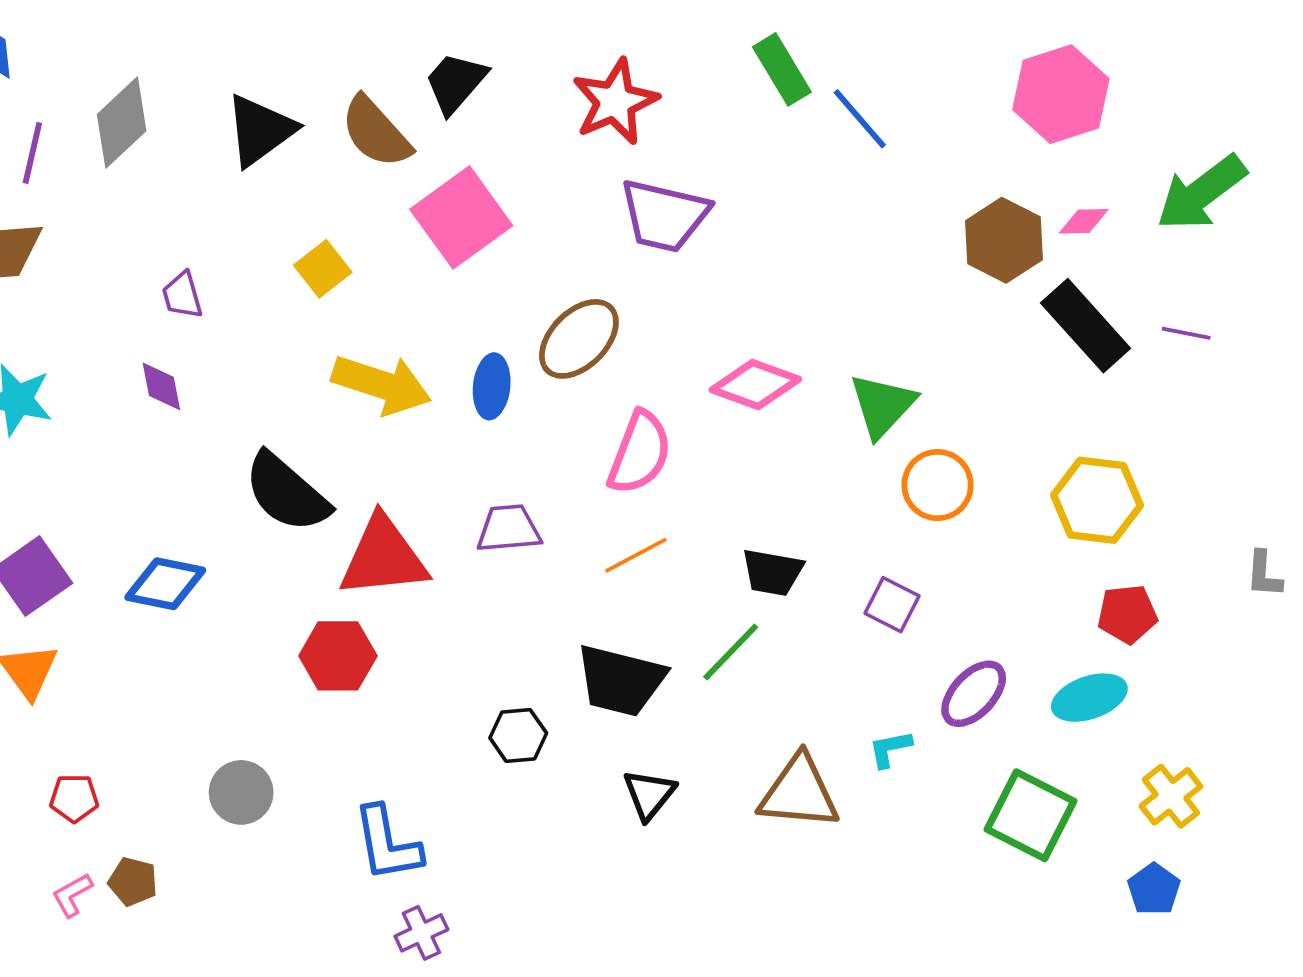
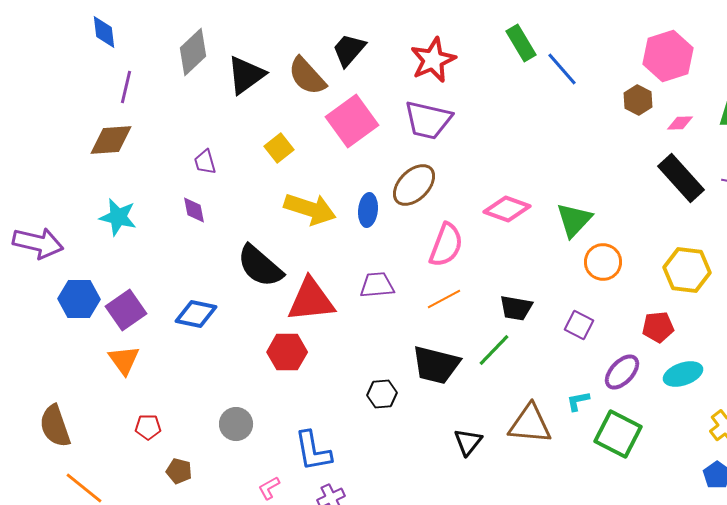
gray diamond: (122, 123) -> (193, 52), moved
purple trapezoid: (664, 216) -> (428, 120), moved
brown hexagon: (1004, 240) -> (638, 100), moved, size x0.7
red pentagon: (1127, 614) -> (658, 327), moved
black triangle: (649, 794) -> (468, 442), moved
green square: (1031, 815) -> (618, 434), moved
pink L-shape: (72, 895) -> (269, 488), moved

